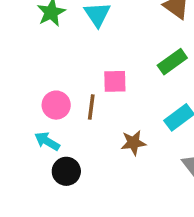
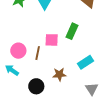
green rectangle: (172, 62) -> (72, 31), moved, turned -35
black circle: (66, 171) -> (36, 86), moved

